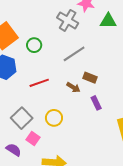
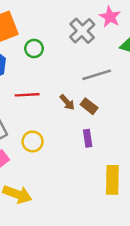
gray line: (74, 54) -> (97, 75), moved
brown arrow: (73, 87) -> (67, 102), moved

